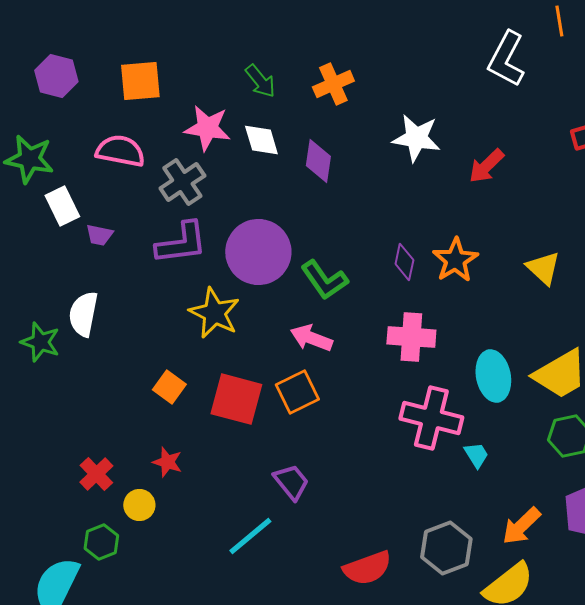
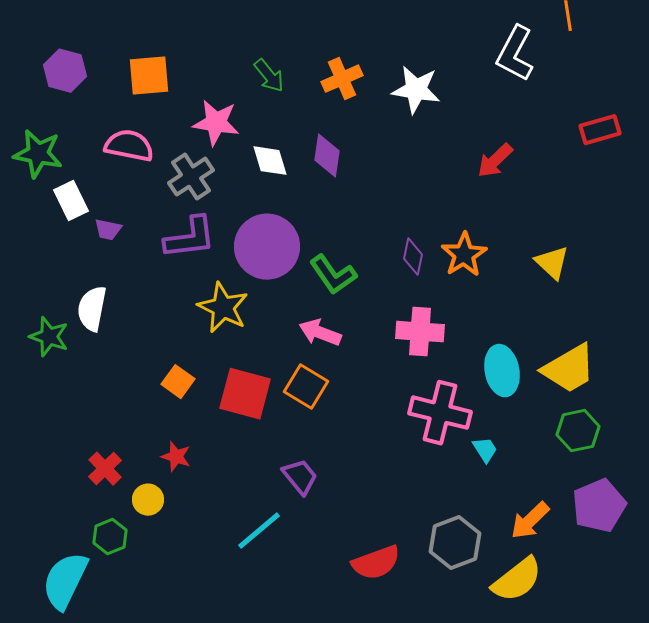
white star: (416, 138) -> (416, 90), moved
white diamond: (261, 140) -> (270, 161), moved
orange square: (297, 392) -> (306, 387), turned -33

